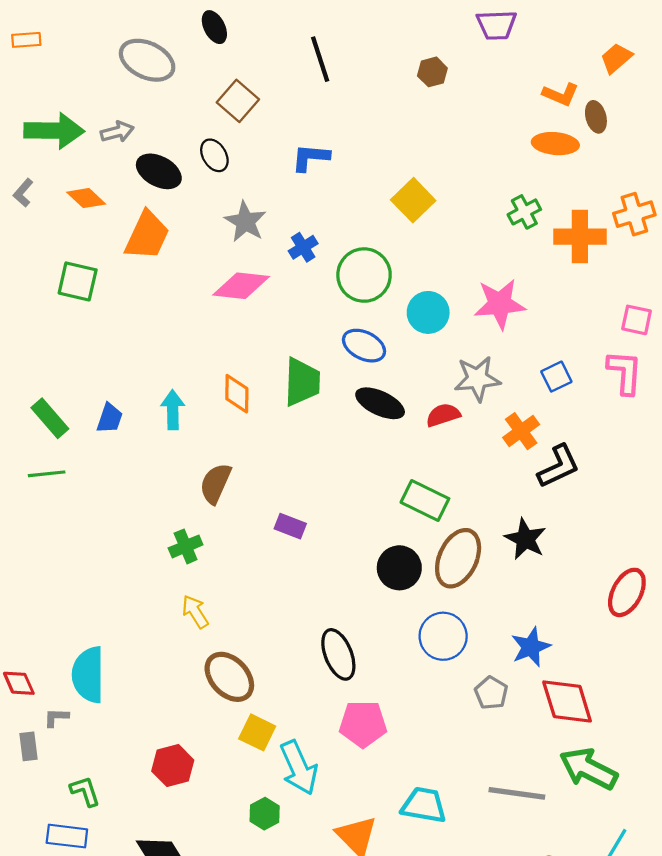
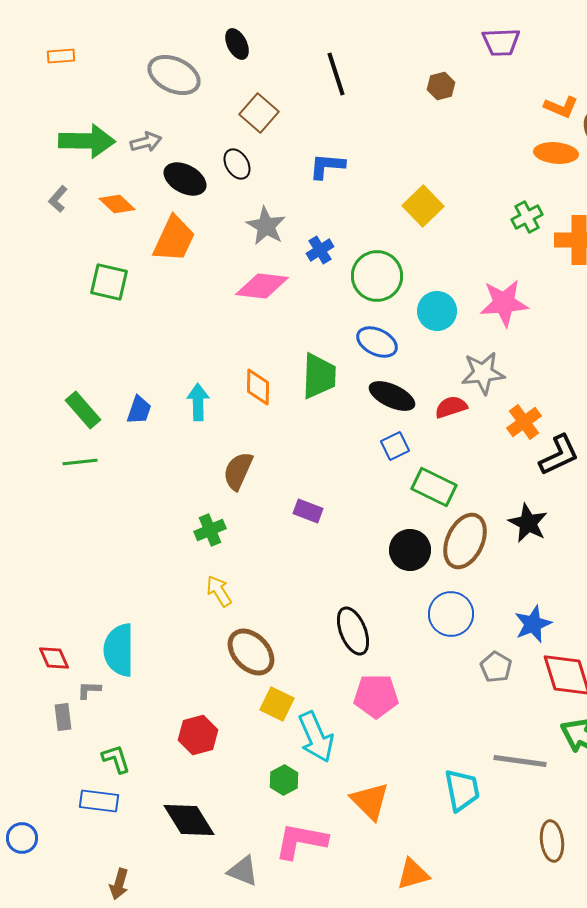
blue square: (556, 377) -> (395, 446), moved
cyan trapezoid: (424, 805) -> (462, 790), moved, turned 69

